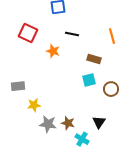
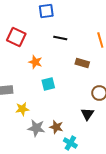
orange star: (53, 51) -> (35, 62), moved
cyan square: (89, 80) -> (48, 84), moved
black triangle: (99, 122) -> (87, 114), moved

